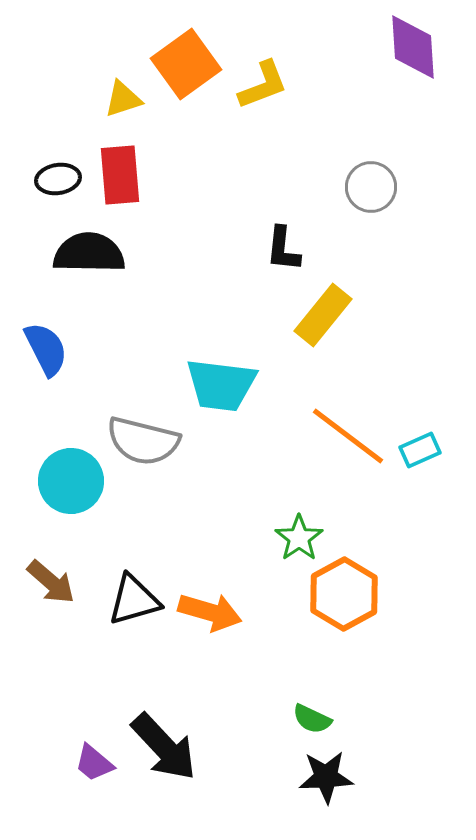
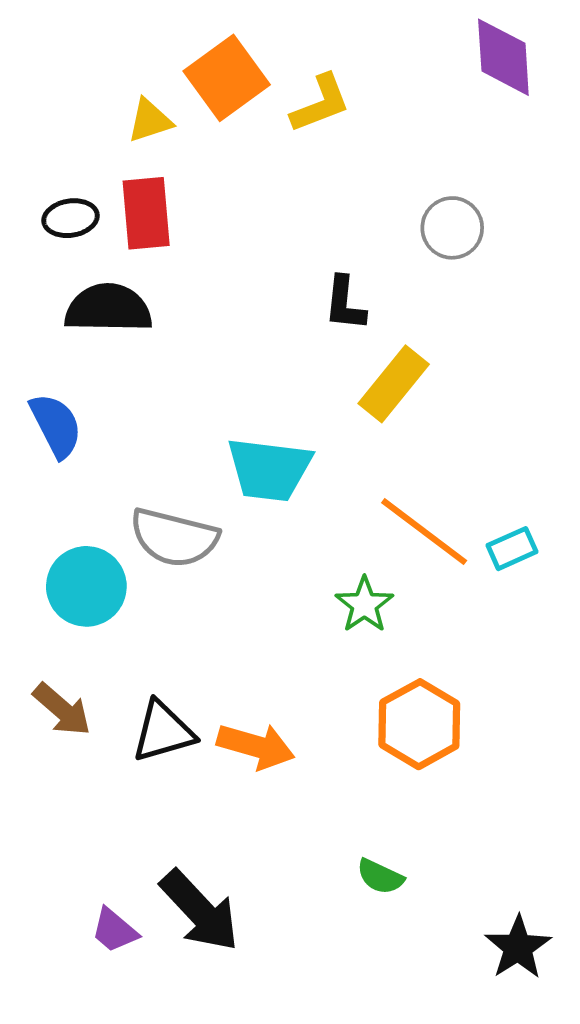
green star: (299, 538) -> (364, 605), moved
black star: (326, 777) -> (518, 947), moved, turned -30

